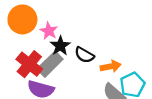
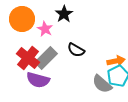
black star: (60, 46) -> (64, 14), moved
orange arrow: (111, 66) -> (116, 61), moved

